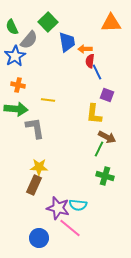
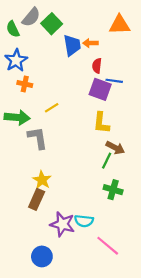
gray semicircle: (29, 40) -> (31, 17), moved
orange arrow: (85, 49) -> (90, 43), moved
blue line: (97, 72) -> (114, 81), moved, turned -56
orange cross: (18, 85) -> (25, 84), moved
purple square: (107, 95) -> (100, 89), moved, size x1.5
yellow line: (48, 100) -> (52, 108), turned -40
yellow star: (39, 167) -> (42, 180), turned 30
pink line: (70, 228) -> (108, 246), moved

